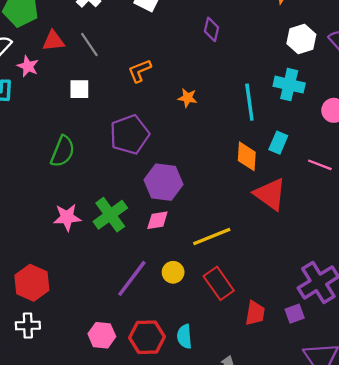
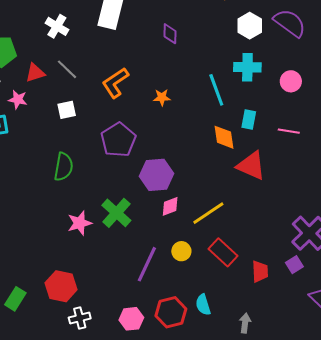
orange L-shape: (140, 71) -> (115, 83), size x1.4
pink diamond: (157, 220) -> (170, 206), moved
white cross: (28, 325) -> (80, 318), moved

